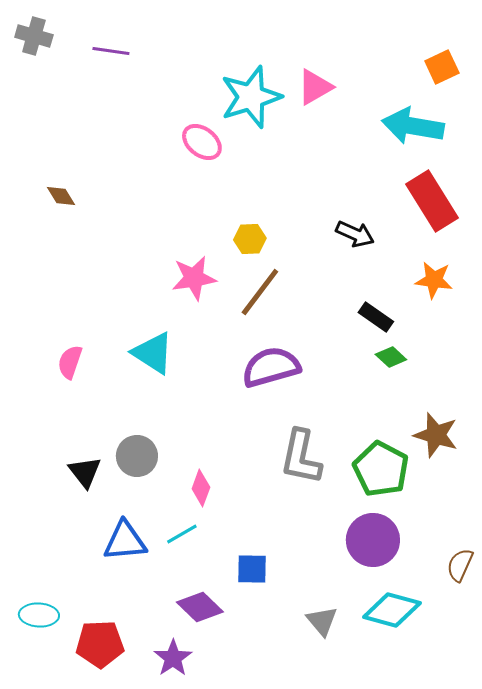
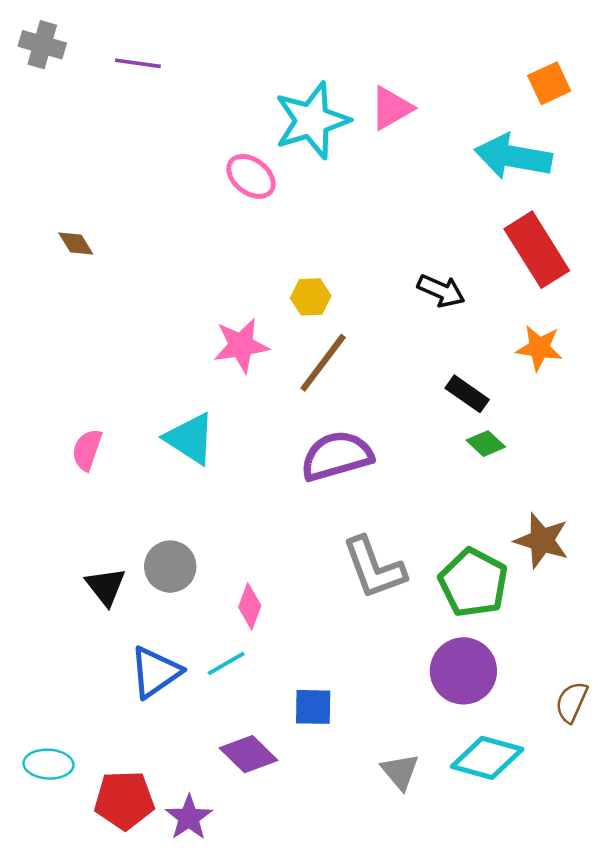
gray L-shape: (301, 457) -> (374, 568), turned -32
blue triangle: (125, 541) -> (155, 672), turned -30
purple star: (173, 658) -> (189, 818), moved

